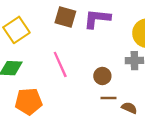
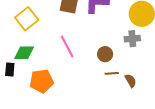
brown semicircle: (129, 108) -> (131, 81), turned 40

